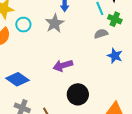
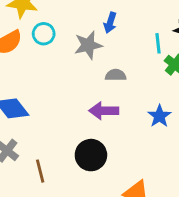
gray semicircle: (101, 34) -> (116, 75), moved
purple arrow: (63, 66) -> (104, 111), moved

